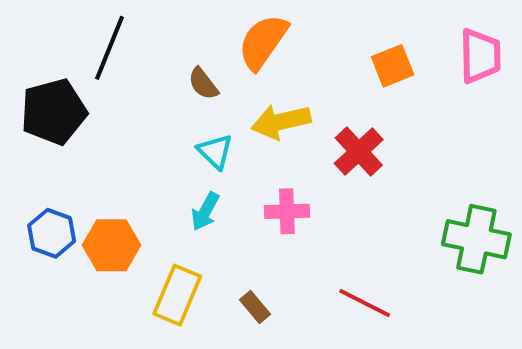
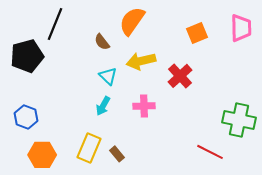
orange hexagon: (111, 245) -> (42, 155), moved
red line: (365, 303) -> (210, 152), moved
brown rectangle: (255, 307) -> (117, 154), moved

